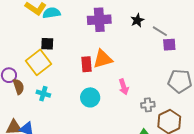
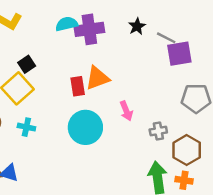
cyan semicircle: (52, 13) -> (67, 24), moved
black square: (47, 44) -> (27, 64), turned -32
purple square: (169, 45) -> (179, 54), size x1.5
cyan circle: (90, 97) -> (85, 127), size x1.4

